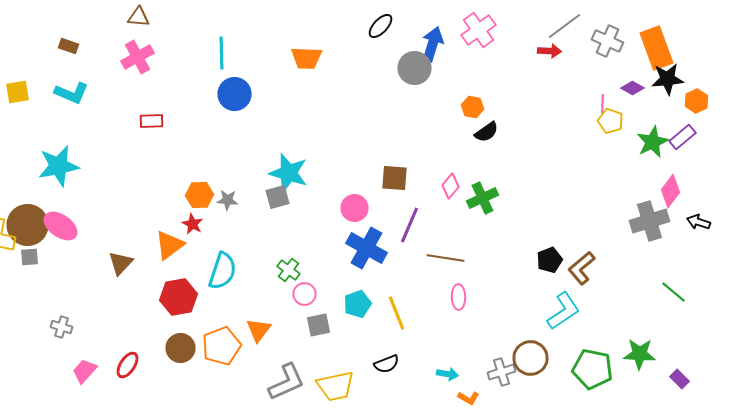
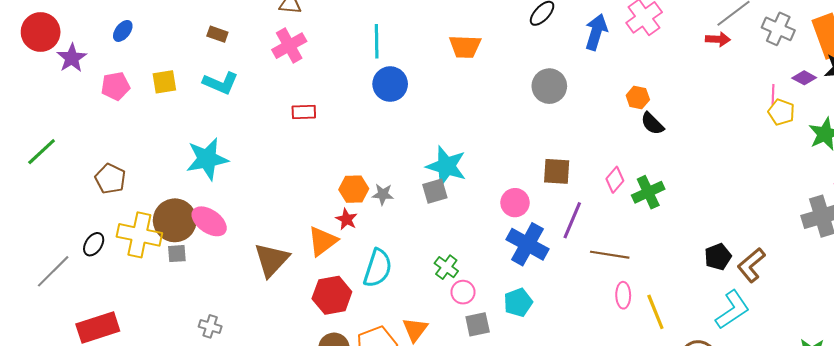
gray circle: (414, 68) -> (549, 86), moved
black semicircle: (486, 132) -> (652, 124), turned 80
brown triangle: (120, 263) -> (272, 260), size x1.4
yellow line: (396, 313) -> (655, 312), moved

